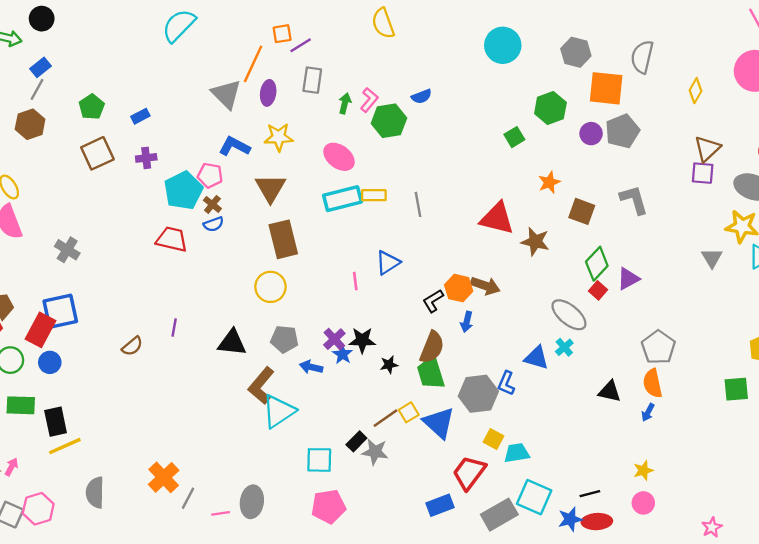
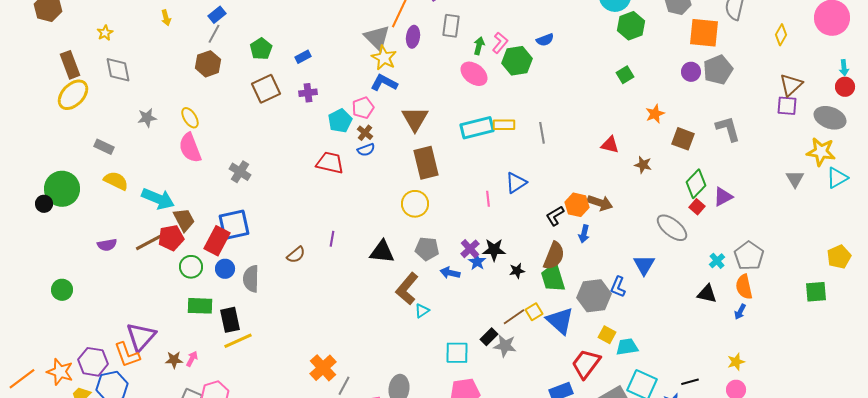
green hexagon: (550, 108) -> (631, 26), moved
yellow star: (279, 137) -> (384, 58), moved, turned 30
pink ellipse: (339, 157) -> (474, 74), moved
pink pentagon: (210, 175) -> (363, 108), turned -30
cyan pentagon: (183, 190) -> (340, 121), size x0.7
red triangle: (497, 218) -> (610, 145), size x0.6
brown star: (535, 242) -> (643, 165), size x0.7
cyan cross: (564, 347) -> (717, 261), moved
blue triangle: (536, 358) -> (644, 265), turned 45
cyan triangle: (279, 411) -> (422, 311), size x0.5
gray semicircle: (95, 492) -> (251, 279), moved

